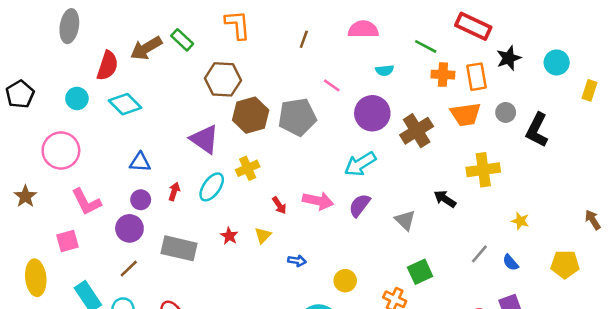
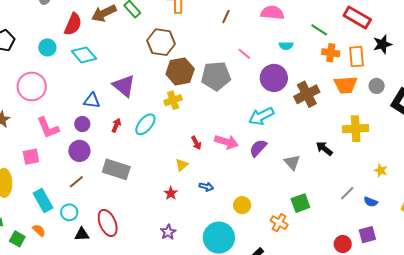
purple triangle: (204, 139) -> (124, 86), moved
yellow cross: (248, 168) -> (173, 100), moved
purple circle: (141, 200) -> (82, 124), moved
red star: (229, 236) -> (171, 193), moved
blue semicircle: (511, 263) -> (371, 202), turned -32

